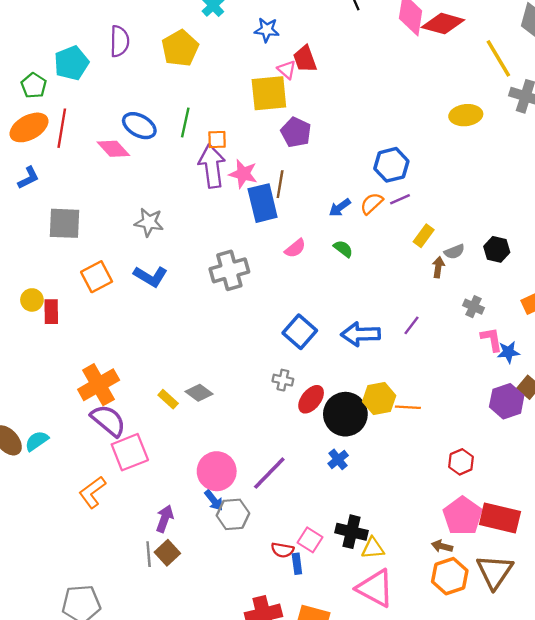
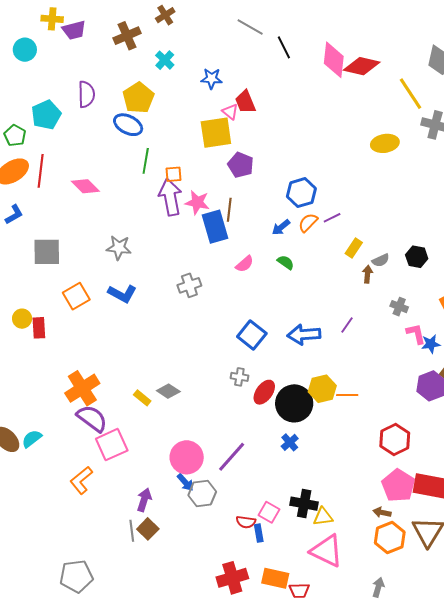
blue ellipse: (139, 126) -> (128, 125), moved
blue hexagon: (391, 165) -> (301, 193), moved
gray cross: (229, 270) -> (189, 285), size x0.7
red hexagon: (461, 462) -> (395, 440), size x1.4

